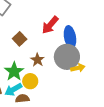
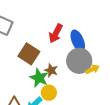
brown square: (20, 39) -> (29, 54), size x1.5
green star: (14, 71) -> (39, 78), moved

